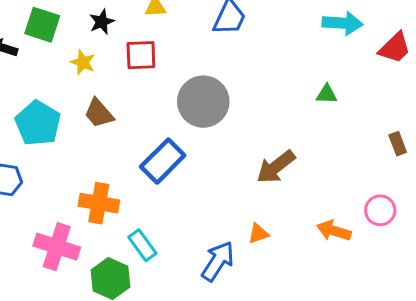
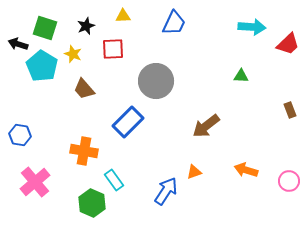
cyan pentagon: (38, 123) -> (42, 66), moved
pink circle: (380, 210) -> (289, 181), moved
pink cross: (57, 247) -> (35, 182), moved, turned 32

